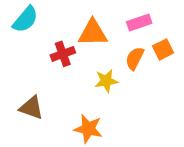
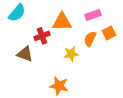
brown triangle: (31, 108) -> (25, 54), moved

